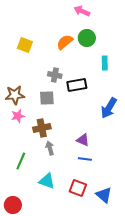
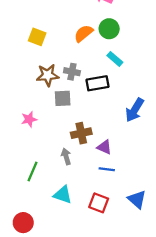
cyan rectangle: (105, 63) -> (115, 59), moved, turned -48
brown star: (15, 95) -> (48, 75), moved
brown cross: (42, 128) -> (81, 133), moved
blue triangle: (104, 195) -> (137, 199), moved

